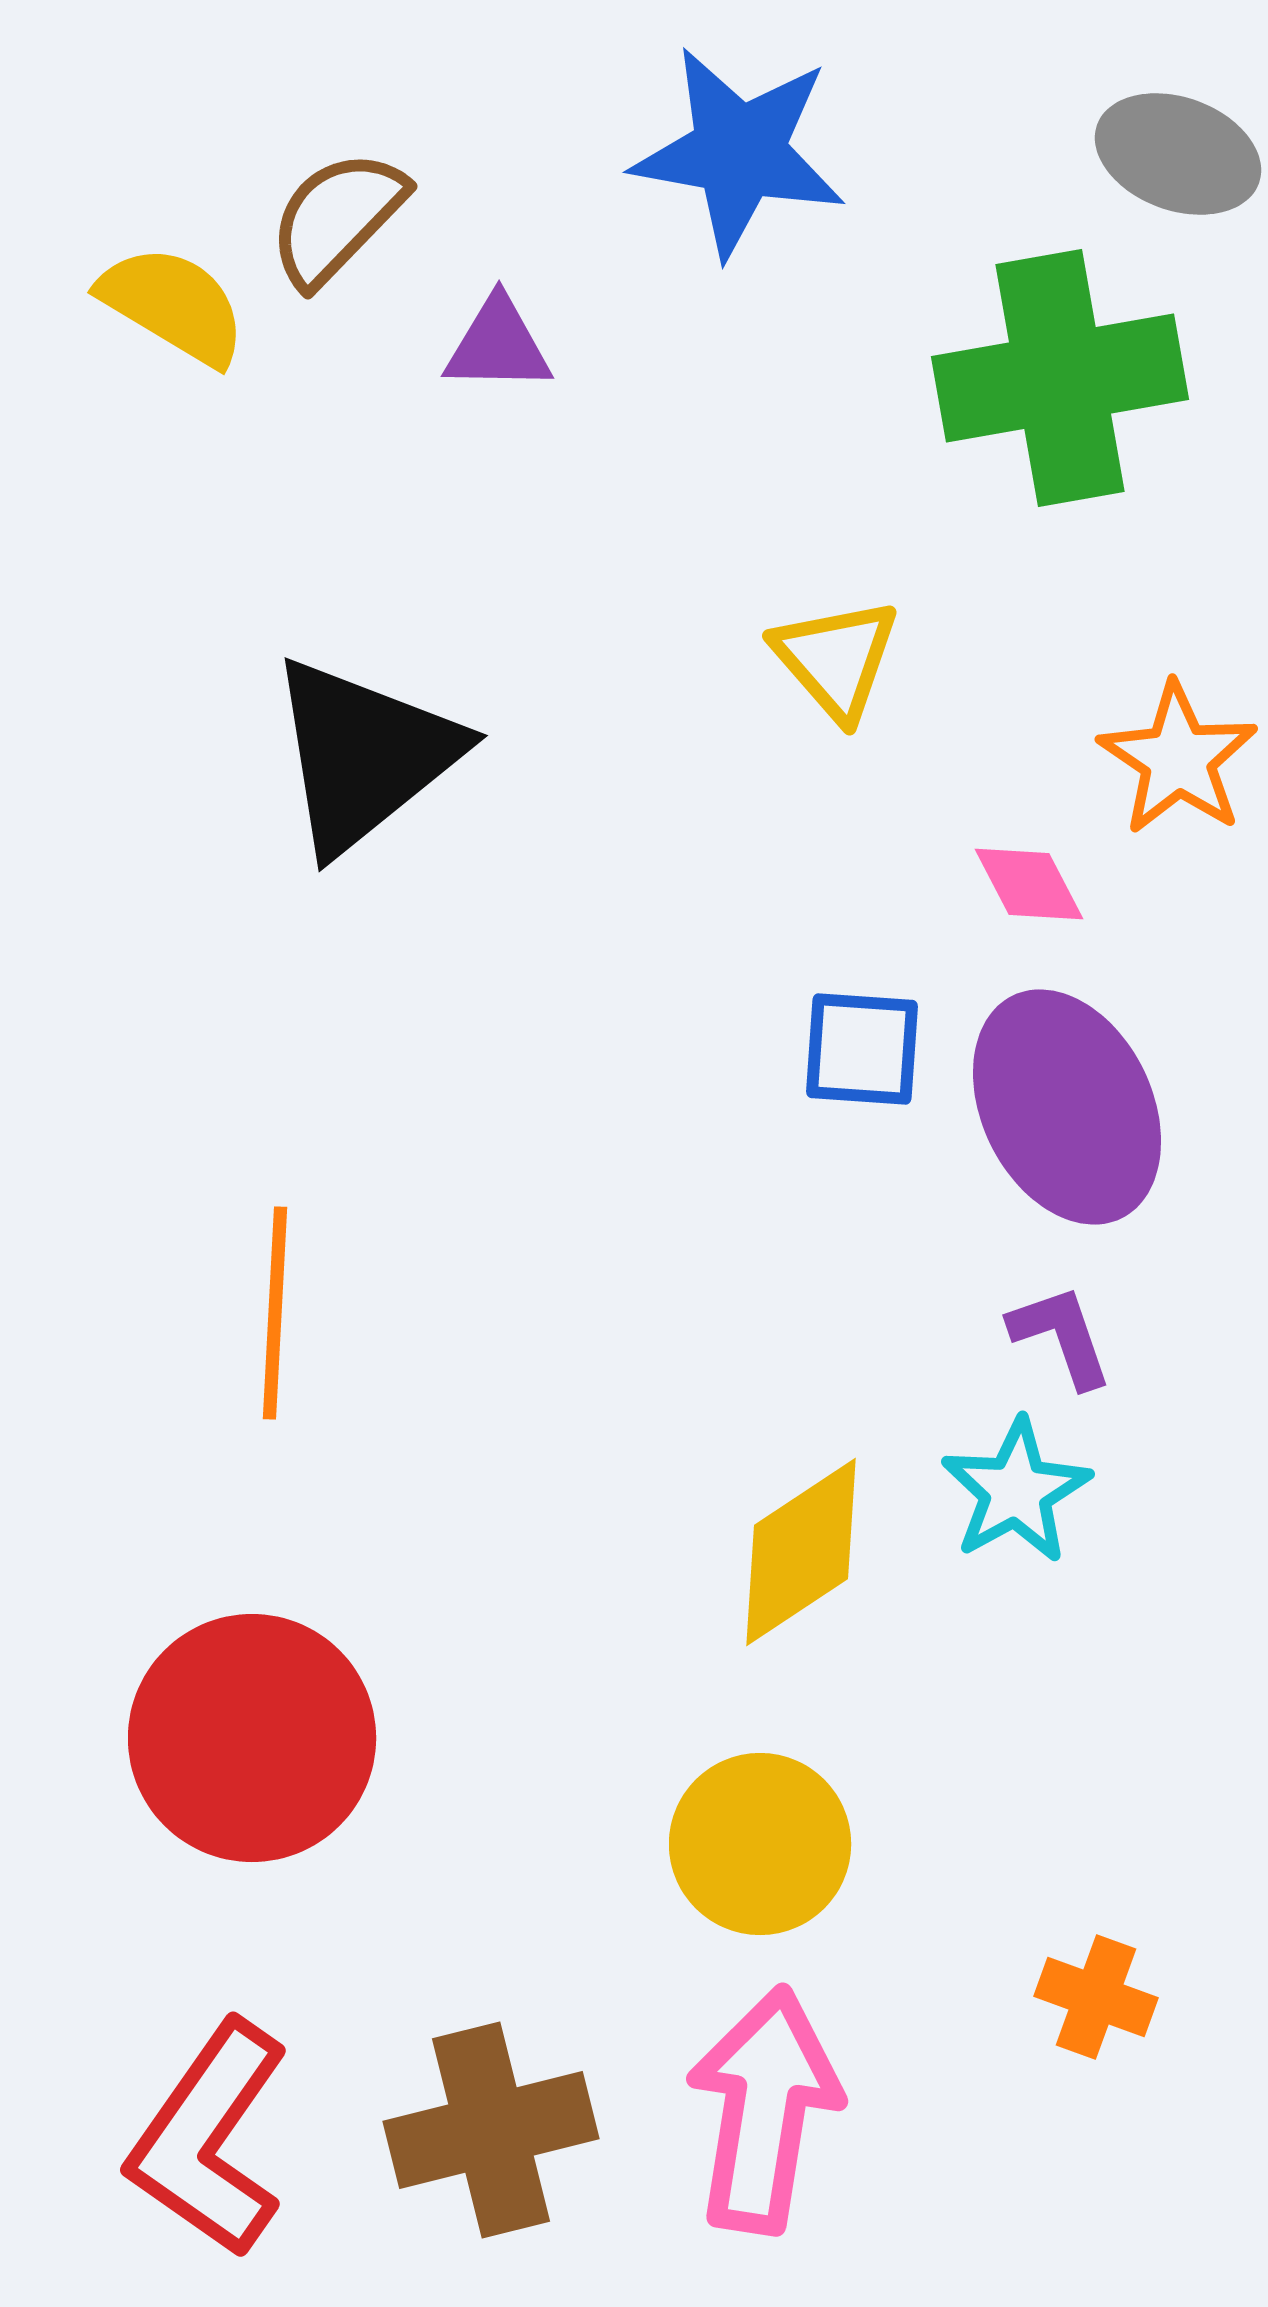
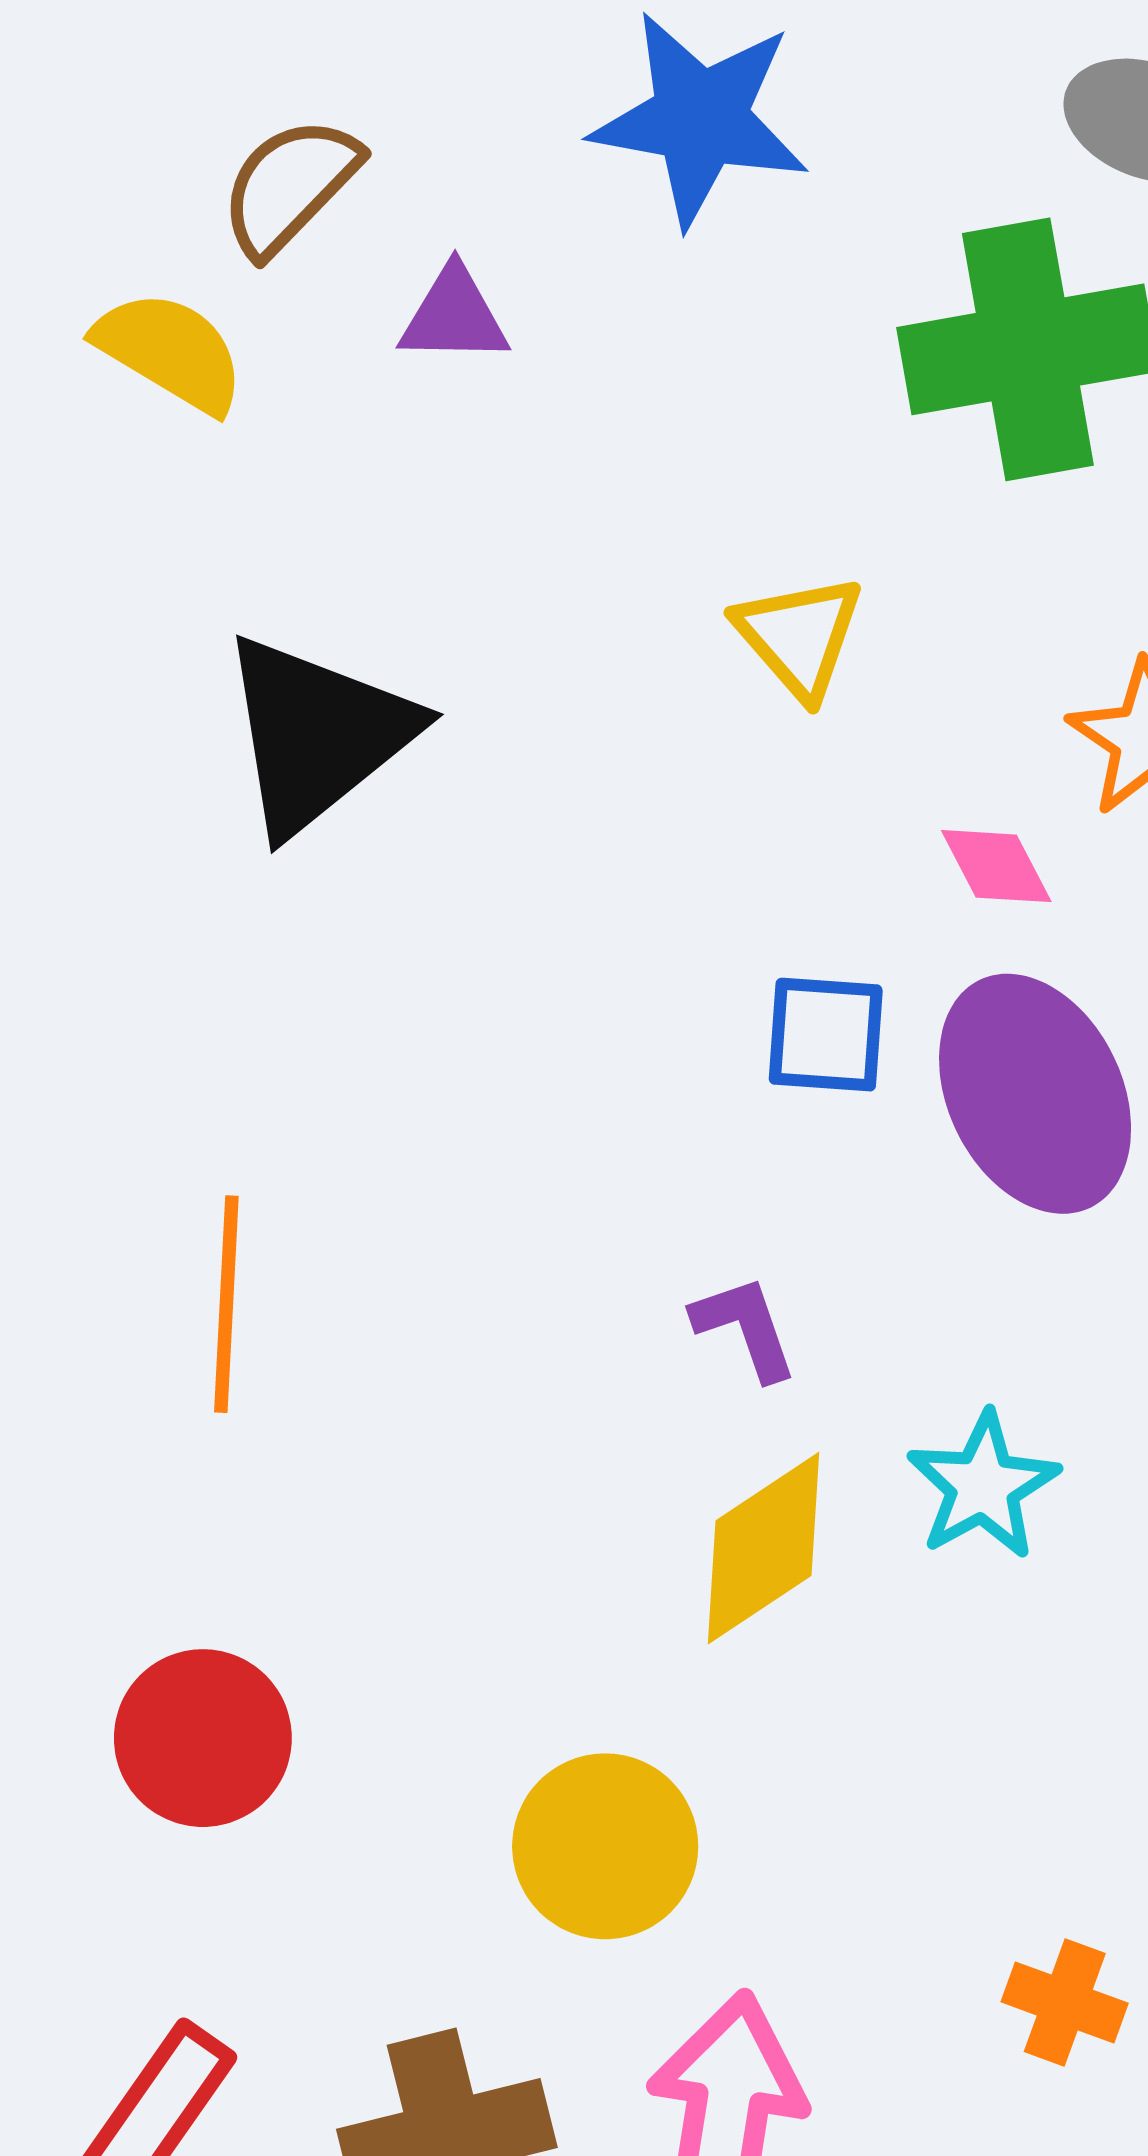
yellow semicircle: (173, 305) -> (170, 351), moved
purple L-shape: (1061, 1336) -> (745, 1328), moved
red circle: (252, 1738) -> (203, 1738), size x0.7
yellow circle: (760, 1844) -> (605, 1846), moved

